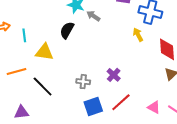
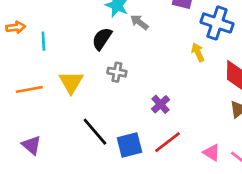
yellow triangle: (44, 52) -> (71, 82), moved, turned 48
gray cross: (83, 82) -> (117, 72), moved
black line: (43, 87) -> (95, 132), moved
purple triangle: (21, 112) -> (31, 145), turned 42

